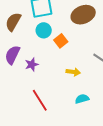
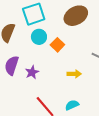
cyan semicircle: (82, 99) -> (72, 105), moved

